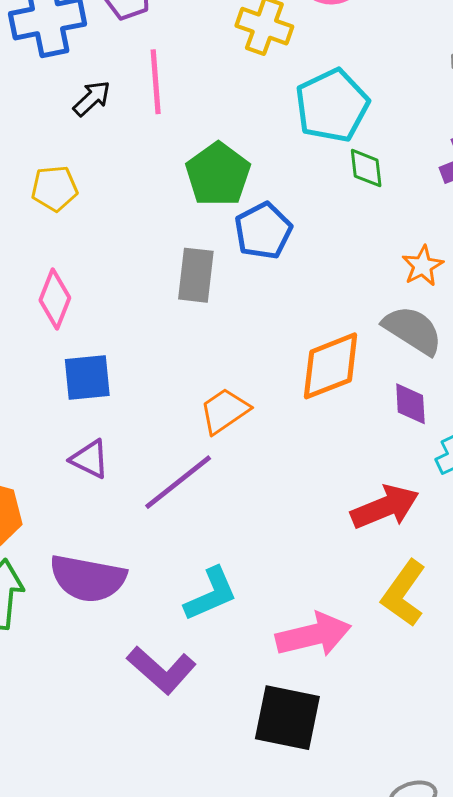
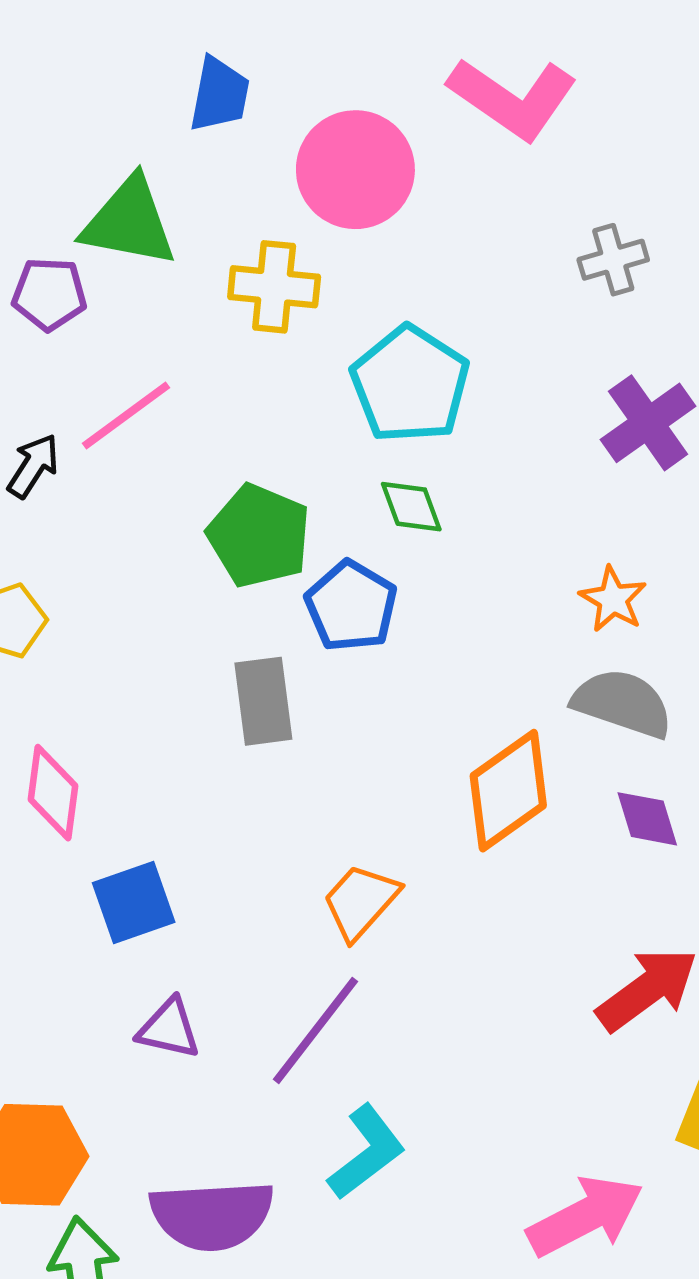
pink line: (156, 82) -> (126, 415), turned 72
green diamond: (366, 168) -> (411, 507), moved
cyan L-shape: (211, 594) -> (366, 1152), moved

